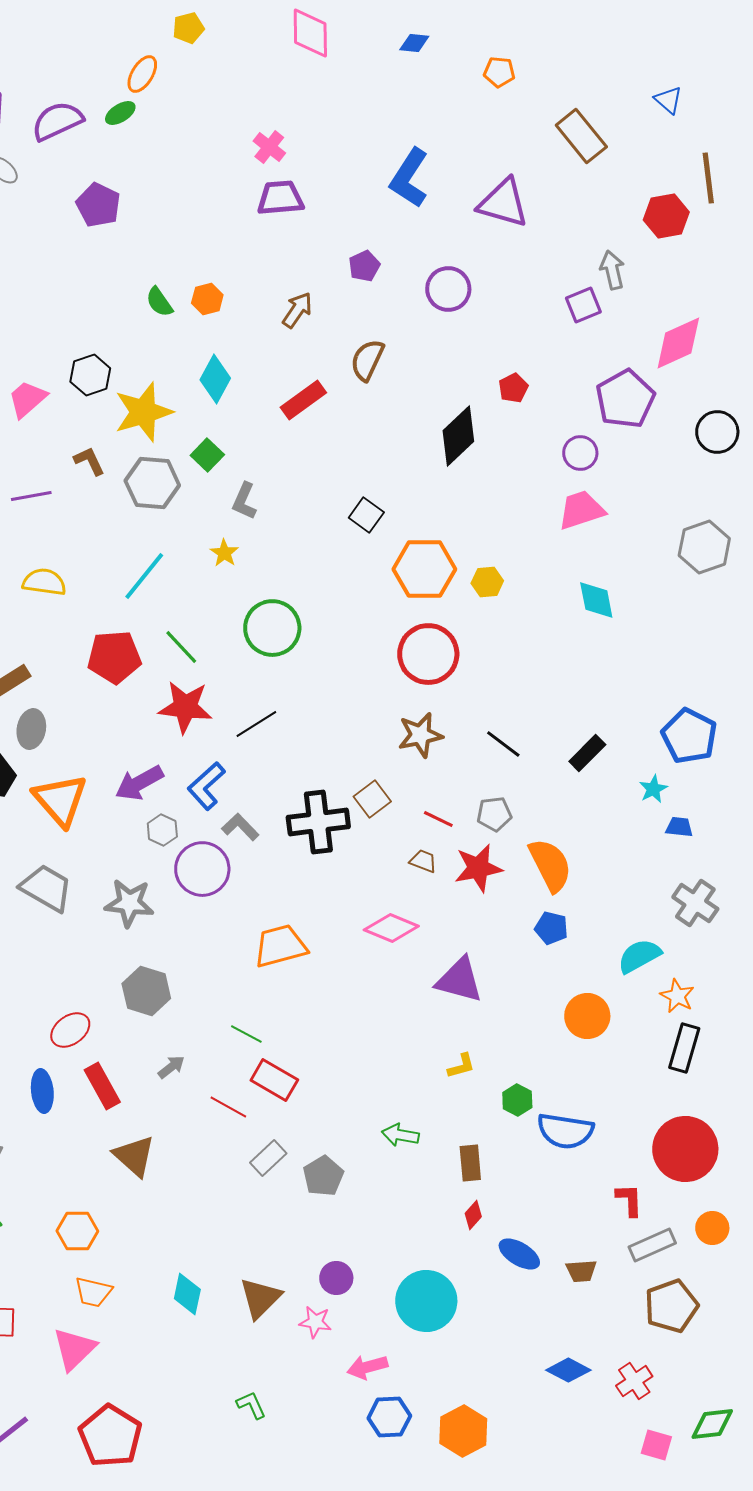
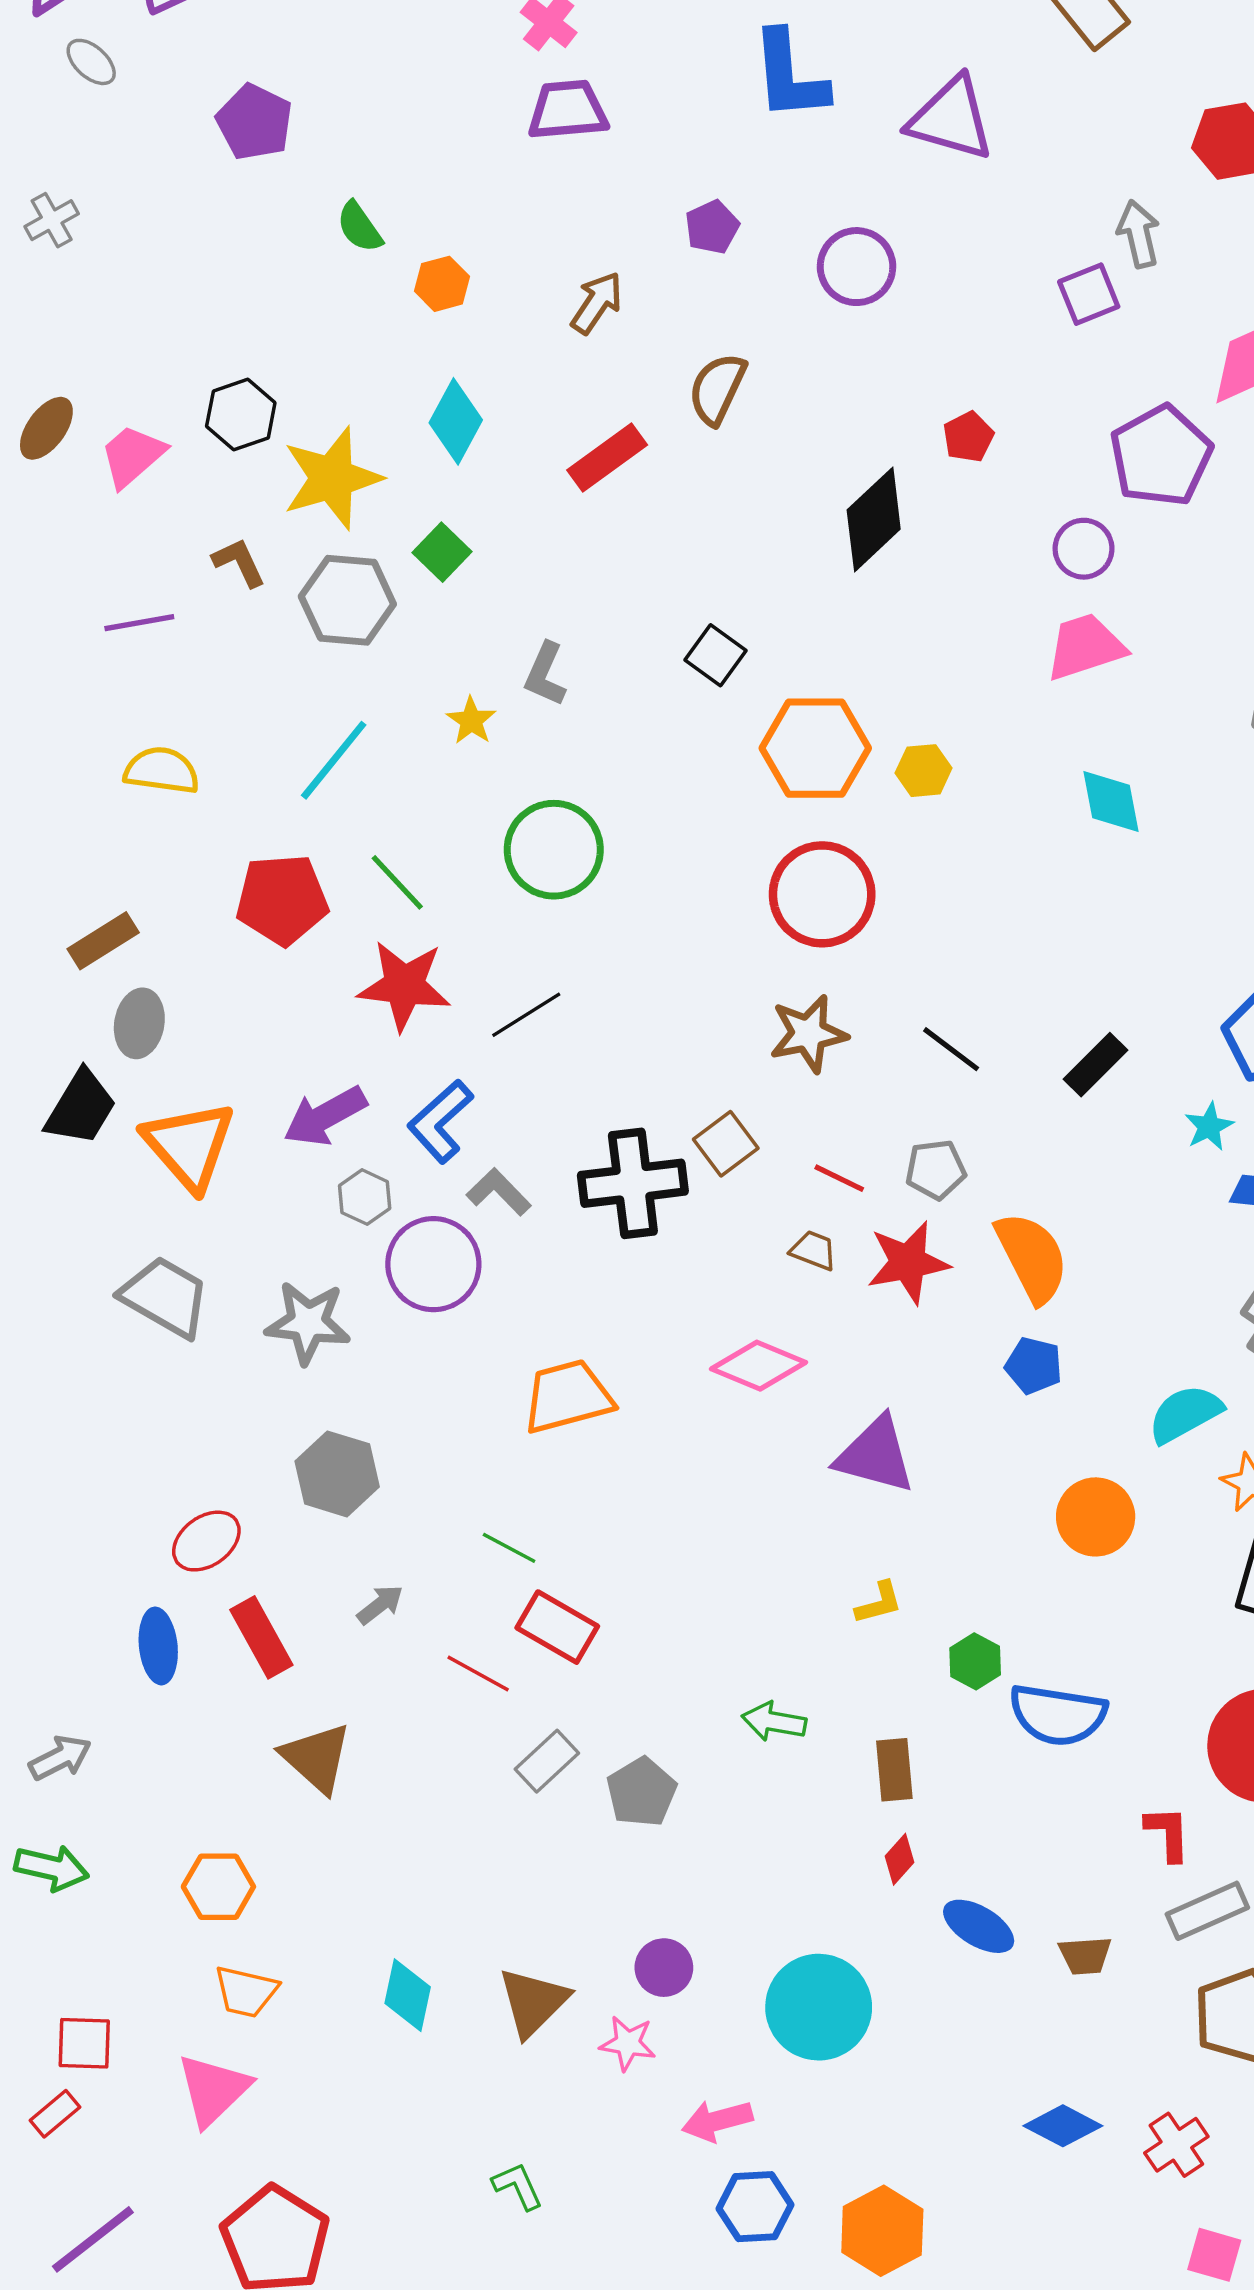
blue L-shape: (409, 178) -> (789, 76), turned -38
green semicircle: (159, 302) -> (359, 227), moved
gray L-shape: (244, 501) -> (545, 674), moved

